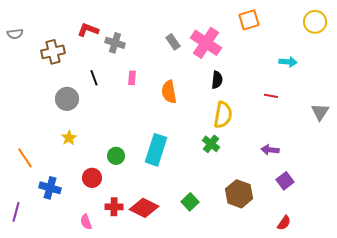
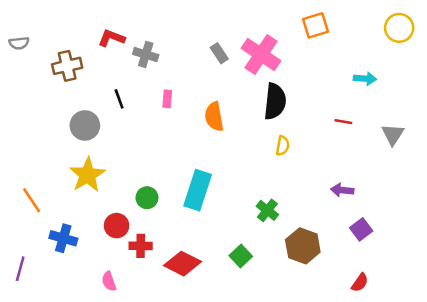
black semicircle: (217, 80) -> (275, 101), size x1.6
gray triangle: (320, 112) -> (393, 134), moved
yellow semicircle: (223, 115) -> (283, 146), size x0.6
yellow star: (69, 138) -> (87, 175), size x1.8
green cross: (211, 144) -> (267, 210), moved
red cross: (114, 207) -> (141, 246), moved

